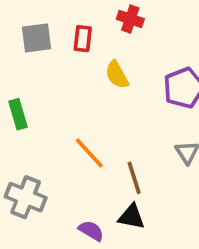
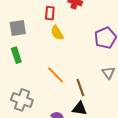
gray square: (37, 38) -> (18, 28), moved
yellow semicircle: (117, 75) -> (57, 33), moved

